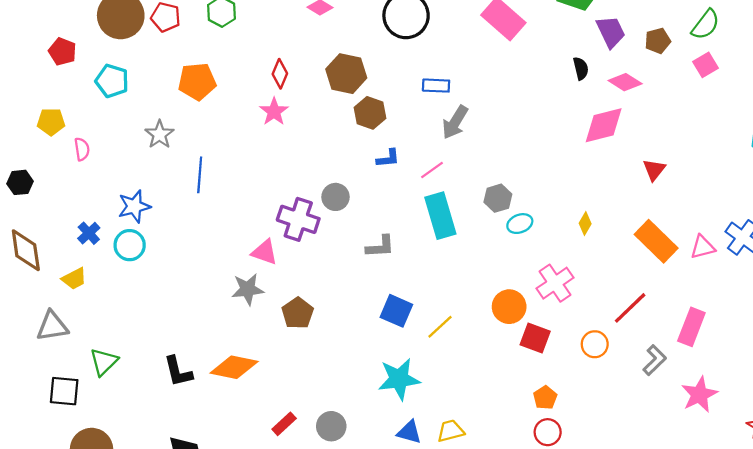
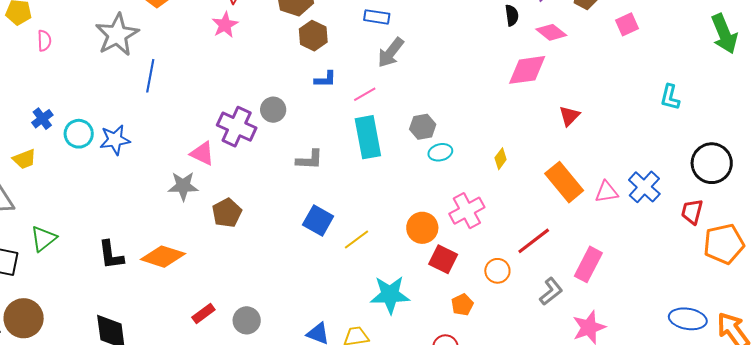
gray star: (159, 134) -> (117, 35), size x1.6
blue star: (134, 206) -> (115, 140), moved
cyan star: (399, 379) -> (390, 295), moved
orange pentagon: (545, 398) -> (462, 305), moved

